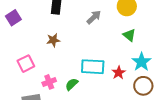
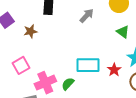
brown star: (53, 40) -> (30, 31), moved
pink cross: (49, 82) -> (45, 83), size x1.5

